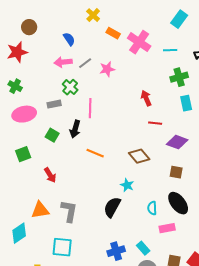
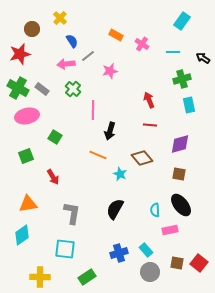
yellow cross: (93, 15) -> (60, 18), moved
pink cross: (139, 42) -> (142, 44), size x0.6
gray line: (85, 63) -> (88, 56), moved
green cross: (15, 86) -> (18, 88), size x1.5
gray rectangle: (54, 104) -> (42, 89), moved, turned 48
red line: (155, 123) -> (150, 125), moved
black arrow: (75, 129) -> (110, 131), moved
purple diamond: (177, 142) -> (180, 144), turned -35
cyan star: (127, 185) -> (120, 174), moved
orange triangle: (40, 210) -> (28, 204), moved

